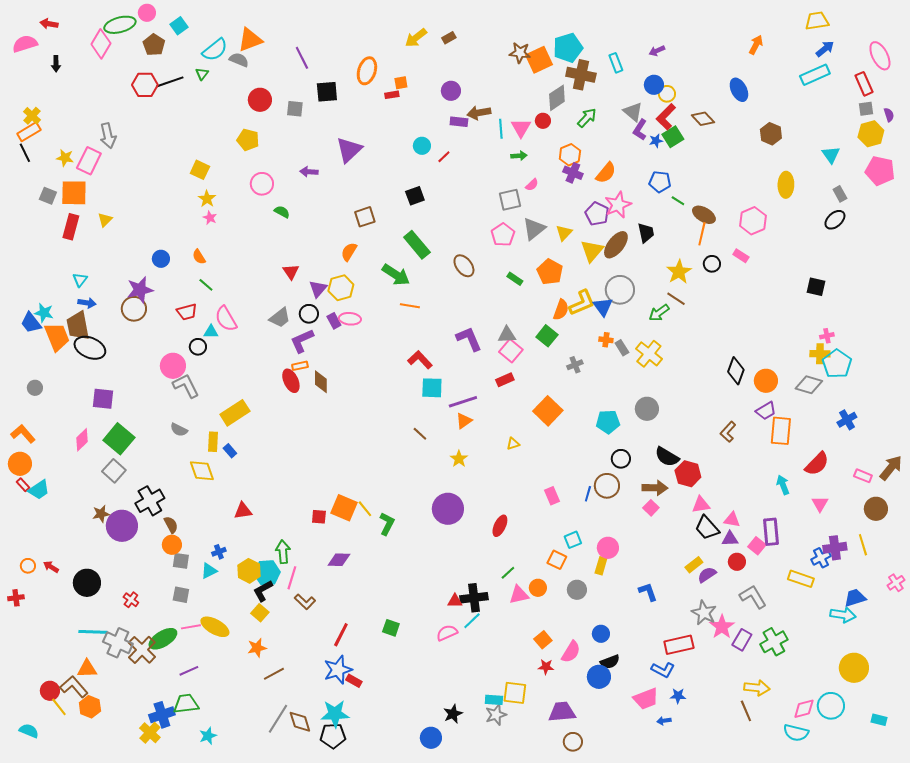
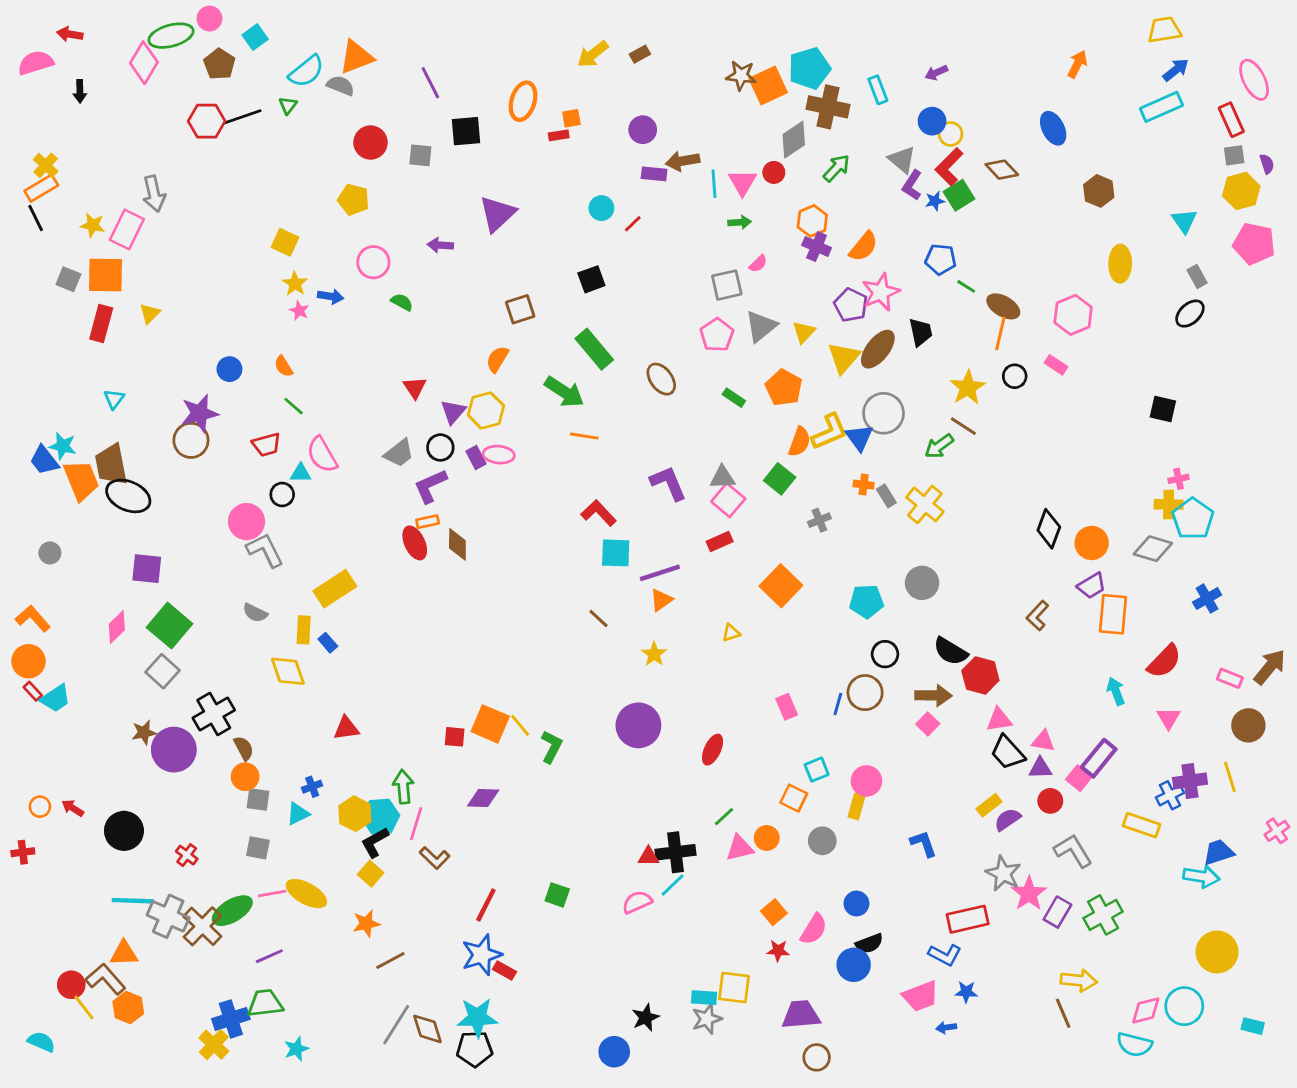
blue arrow: (87, 303) -> (331, 296), moved
purple rectangle: (771, 532) -> (1099, 758), turned 44

